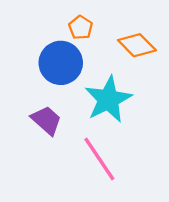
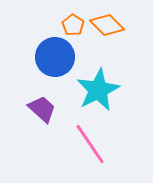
orange diamond: (137, 45) -> (107, 25), moved

